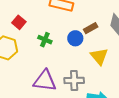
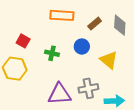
brown rectangle: (91, 28) -> (95, 24), moved

